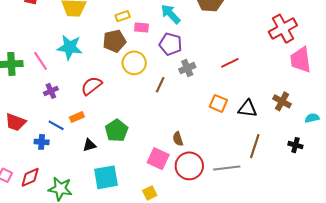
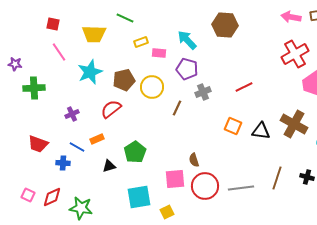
brown pentagon: (114, 41) -> (124, 80), moved
cyan star: (70, 47) -> (90, 72), turned -30
pink line: (41, 61) -> (59, 52), moved
brown cross: (282, 101) -> (294, 124), size x1.5
black cross: (295, 145) -> (307, 177), moved
brown line: (255, 146) -> (277, 178), moved
pink square: (158, 159) -> (175, 179), turned -30
cyan square: (106, 177) -> (139, 197), moved

